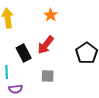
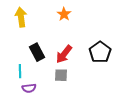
red arrow: (46, 45) -> (64, 54), moved

